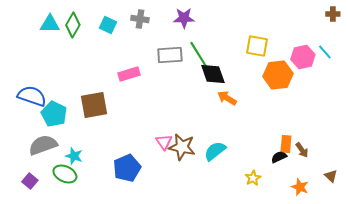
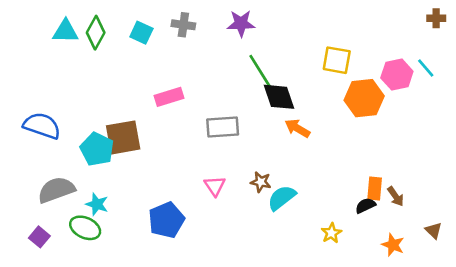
gray rectangle: (170, 55) -> (223, 127), moved
cyan pentagon: (54, 114) -> (97, 149), moved
brown star: (182, 147) -> (261, 182), moved, size x0.6

